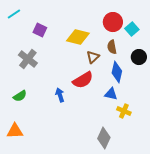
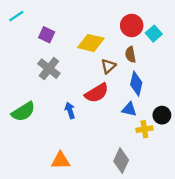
black circle: (139, 57) -> (162, 115), moved
gray cross: (28, 59) -> (49, 69), moved
green semicircle: (20, 96) -> (23, 112), size x1.5
yellow cross: (124, 111) -> (144, 129), turned -32
orange triangle: (15, 131) -> (61, 161), moved

